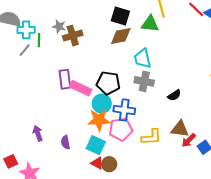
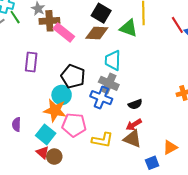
green line: (39, 40) -> (15, 17), turned -48
pink rectangle: (81, 88) -> (64, 33), moved
blue cross: (124, 110) -> (101, 98), moved
red arrow: (189, 140) -> (134, 125), moved

